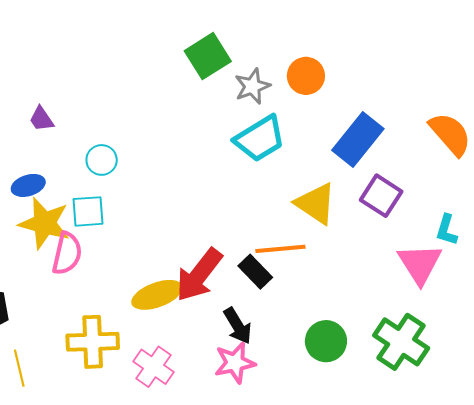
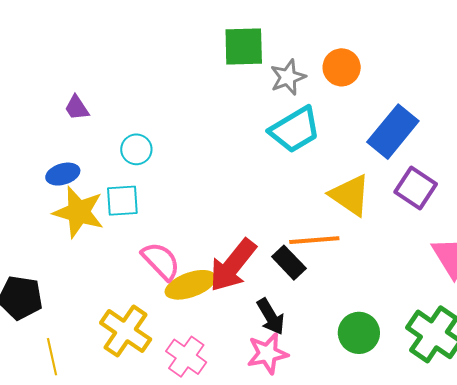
green square: (208, 56) -> (244, 47), turned 30
pink semicircle: (67, 253) -> (161, 261), moved, turned -57
yellow cross: (93, 342) -> (126, 331), turned 36

